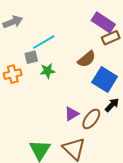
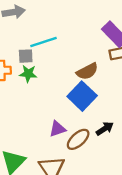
green star: (48, 71) -> (28, 74), moved
blue square: (105, 80) -> (82, 96), moved

